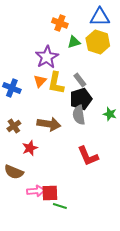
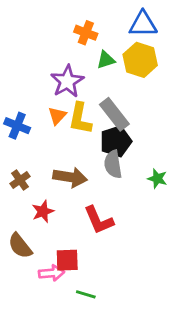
gray rectangle: (80, 80) -> (114, 114), size x1.6
green star: (110, 114) -> (157, 179), moved
red L-shape: (88, 156) -> (99, 220), moved
brown semicircle: (14, 172) -> (20, 246), turned 30
red square: (50, 193) -> (67, 260), moved

